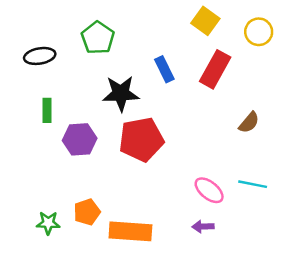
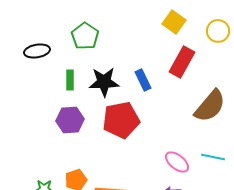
blue rectangle: (164, 69) -> (143, 80), moved
green rectangle: (47, 110) -> (70, 80), moved
brown semicircle: (249, 123) -> (210, 106), size x1.8

